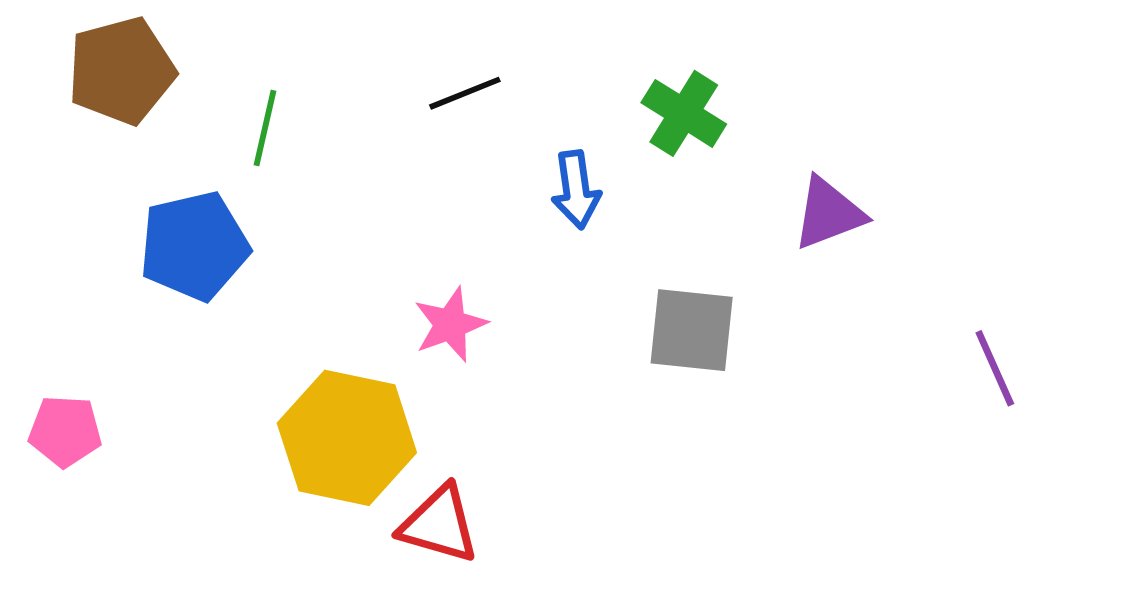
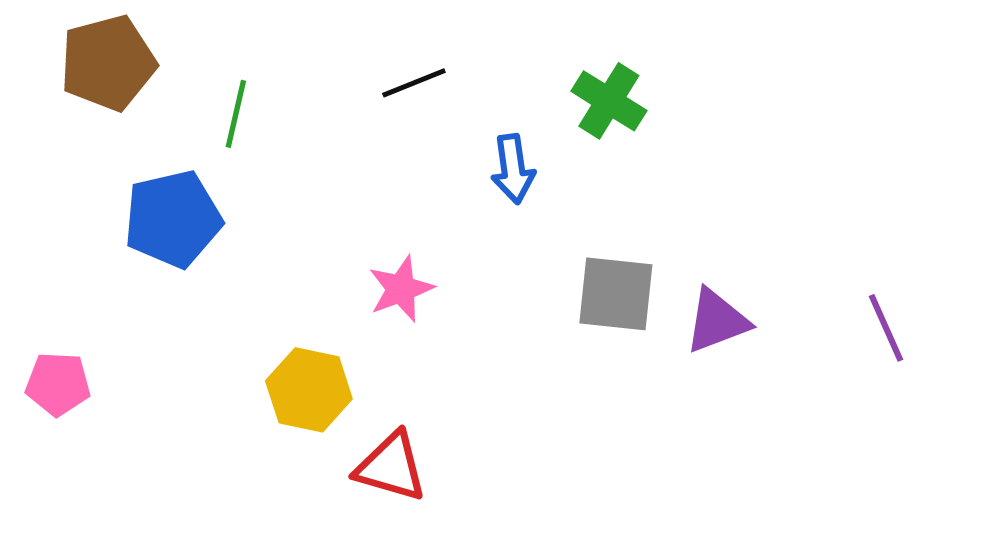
purple triangle: (829, 213) -> (717, 321), moved
yellow hexagon: (347, 438) -> (309, 390), size x0.7

